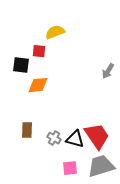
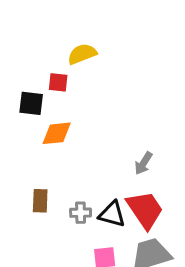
gray arrow: (108, 71) -> (144, 163), moved
gray cross: (54, 138) -> (81, 213), turned -32

